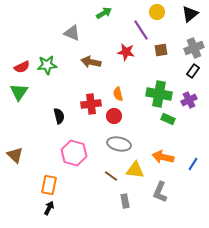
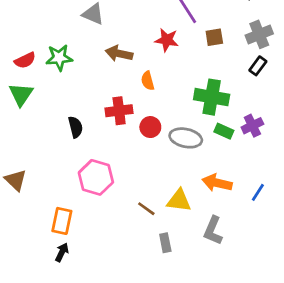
orange semicircle: (118, 94) -> (148, 81), moved
purple cross: (189, 100) -> (252, 126), moved
gray ellipse: (119, 144) -> (186, 138), moved

